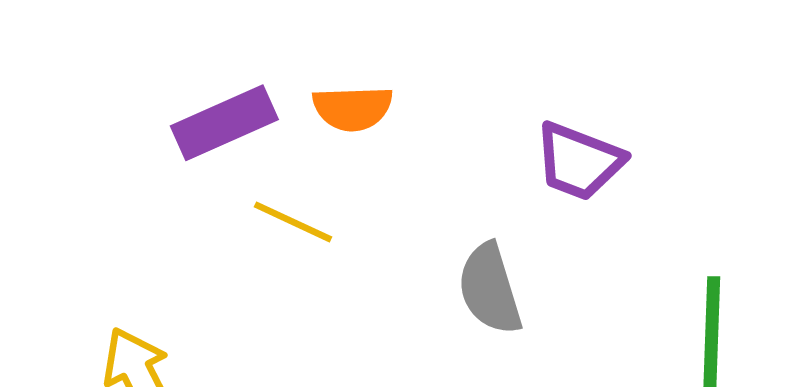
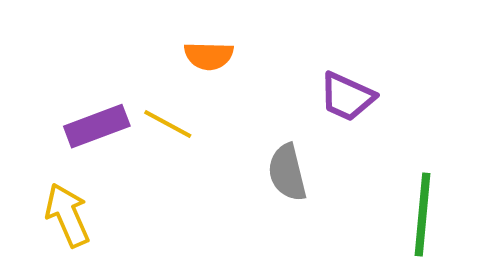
purple rectangle: (224, 123) -> (97, 126), moved

